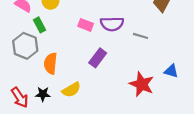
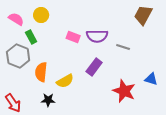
purple rectangle: (98, 58) -> (94, 67), moved
yellow semicircle: (71, 90) -> (65, 81), moved
black star: (43, 94) -> (48, 100), moved

